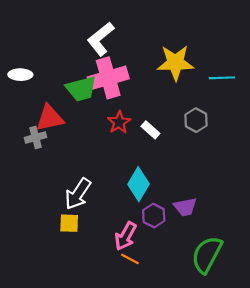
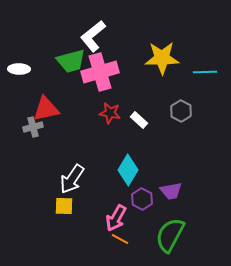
green trapezoid: (81, 89) -> (71, 61), moved
red star: (119, 122) -> (110, 113), turned -30
green semicircle: (207, 255) -> (170, 235), moved

